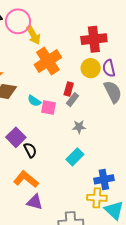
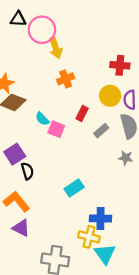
red cross: (94, 39) -> (120, 65), size x0.7
orange cross: (48, 61) -> (66, 79), size x0.6
gray rectangle: (72, 100) -> (101, 131), moved
gray star: (79, 127) -> (126, 158), moved

